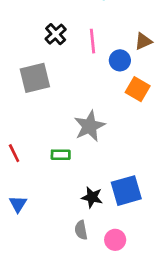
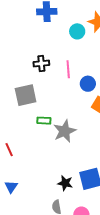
black cross: (56, 34) -> (41, 63), turned 35
green rectangle: (61, 155) -> (44, 121), moved

